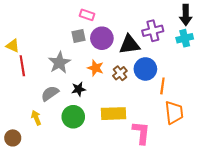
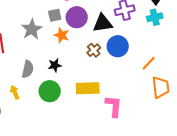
gray star: (59, 63) -> (32, 29), moved
orange star: (96, 68) -> (62, 35), moved
orange line: (162, 86) -> (149, 63), moved, turned 35
gray semicircle: (50, 93) -> (28, 69), turned 138
orange trapezoid: (174, 113) -> (161, 87), moved

